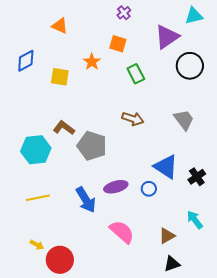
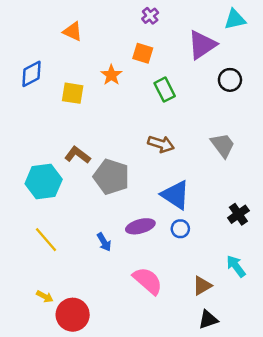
black circle: (190, 66) -> (230, 80), size x0.7
blue triangle: (166, 167) -> (175, 195), moved
yellow line: (38, 198) -> (46, 240), turned 60
blue arrow: (86, 200) -> (104, 242), size x0.6

